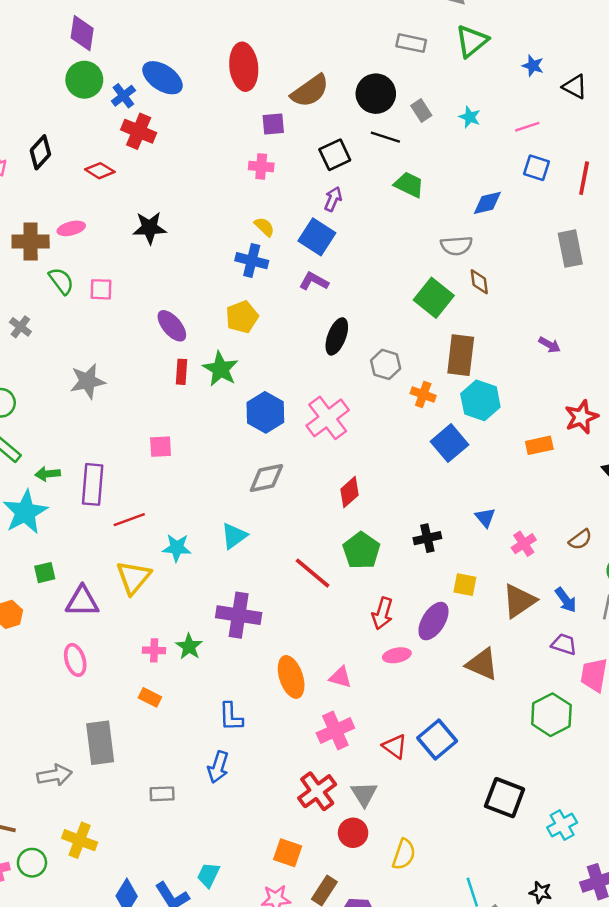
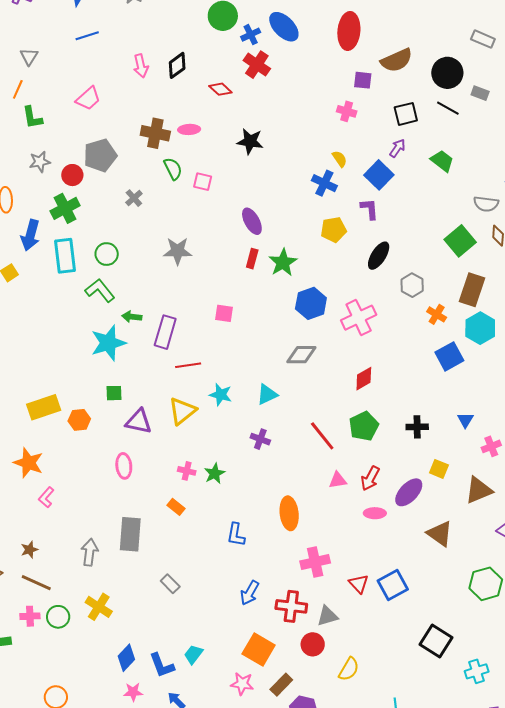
gray rectangle: (421, 111) -> (480, 93), turned -48
green trapezoid: (409, 185) -> (442, 161), moved
purple L-shape: (314, 281) -> (369, 209), turned 45
yellow pentagon: (242, 317) -> (334, 230), moved
purple cross: (239, 615) -> (260, 439), moved, size x0.6
pink triangle: (340, 677) -> (338, 480), moved, turned -36
blue arrow: (218, 767) -> (250, 593), moved
gray arrow: (55, 775) -> (90, 552), turned -84
red cross: (317, 791) -> (291, 606), turned 32
gray rectangle: (162, 794) -> (170, 584), turned 36
gray triangle: (364, 794) -> (327, 616), turned 35
orange square: (288, 853) -> (259, 650), size x1.4

